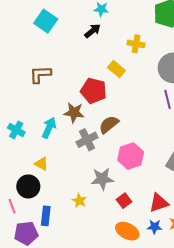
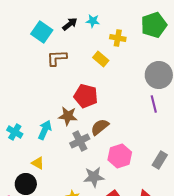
black arrow: (92, 31) -> (70, 24), moved
yellow cross: (136, 44) -> (118, 38), moved
yellow rectangle: (116, 69) -> (101, 59), moved
brown L-shape: (40, 74) -> (57, 58), moved

